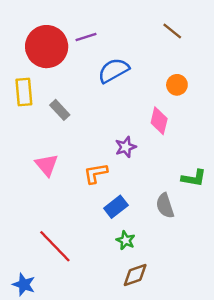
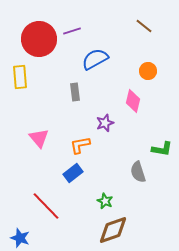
gray rectangle: (60, 110) -> (75, 92), moved, turned 36
blue rectangle: (116, 207) -> (73, 173), moved
brown diamond: (135, 275) -> (113, 230), size x1.4

